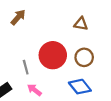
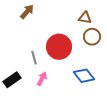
brown circle: (84, 57) -> (92, 37), moved
pink arrow: (34, 90) -> (42, 79), turned 80

